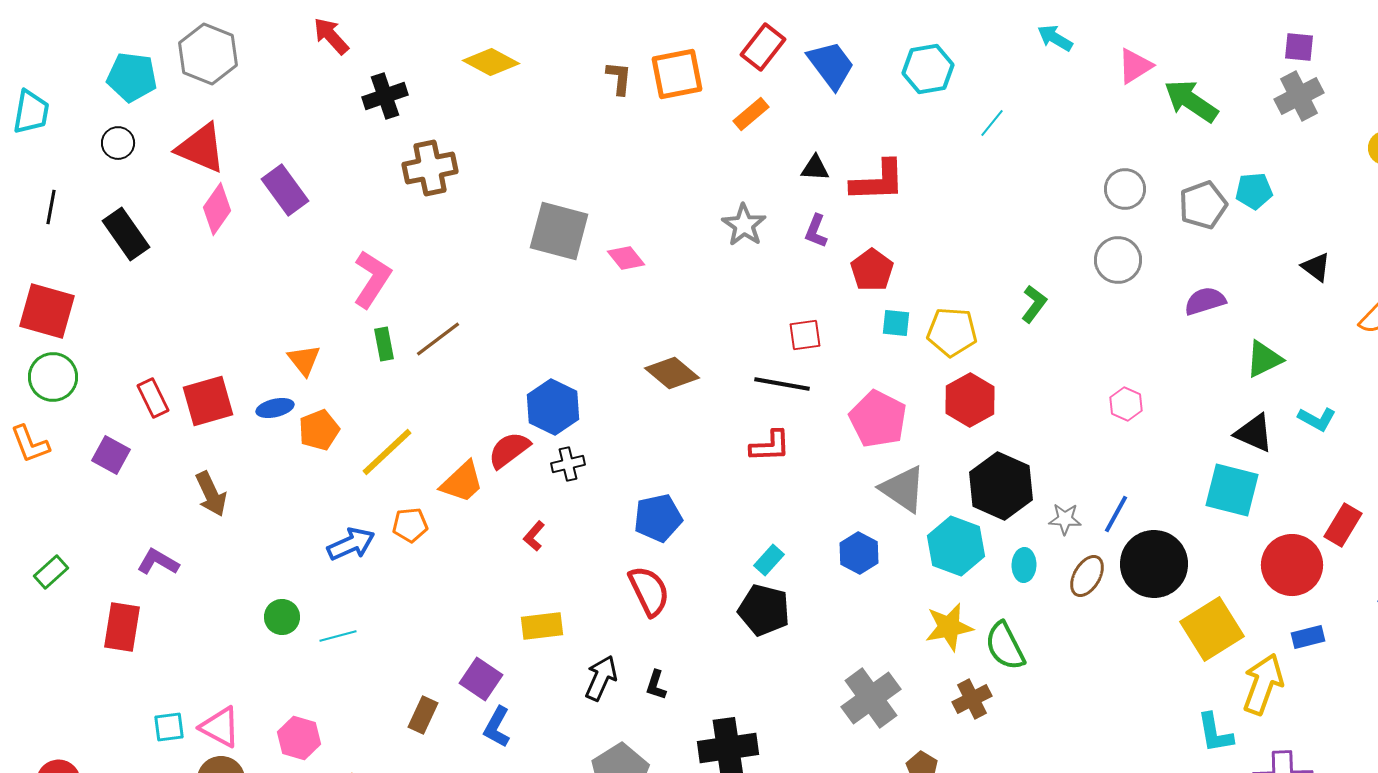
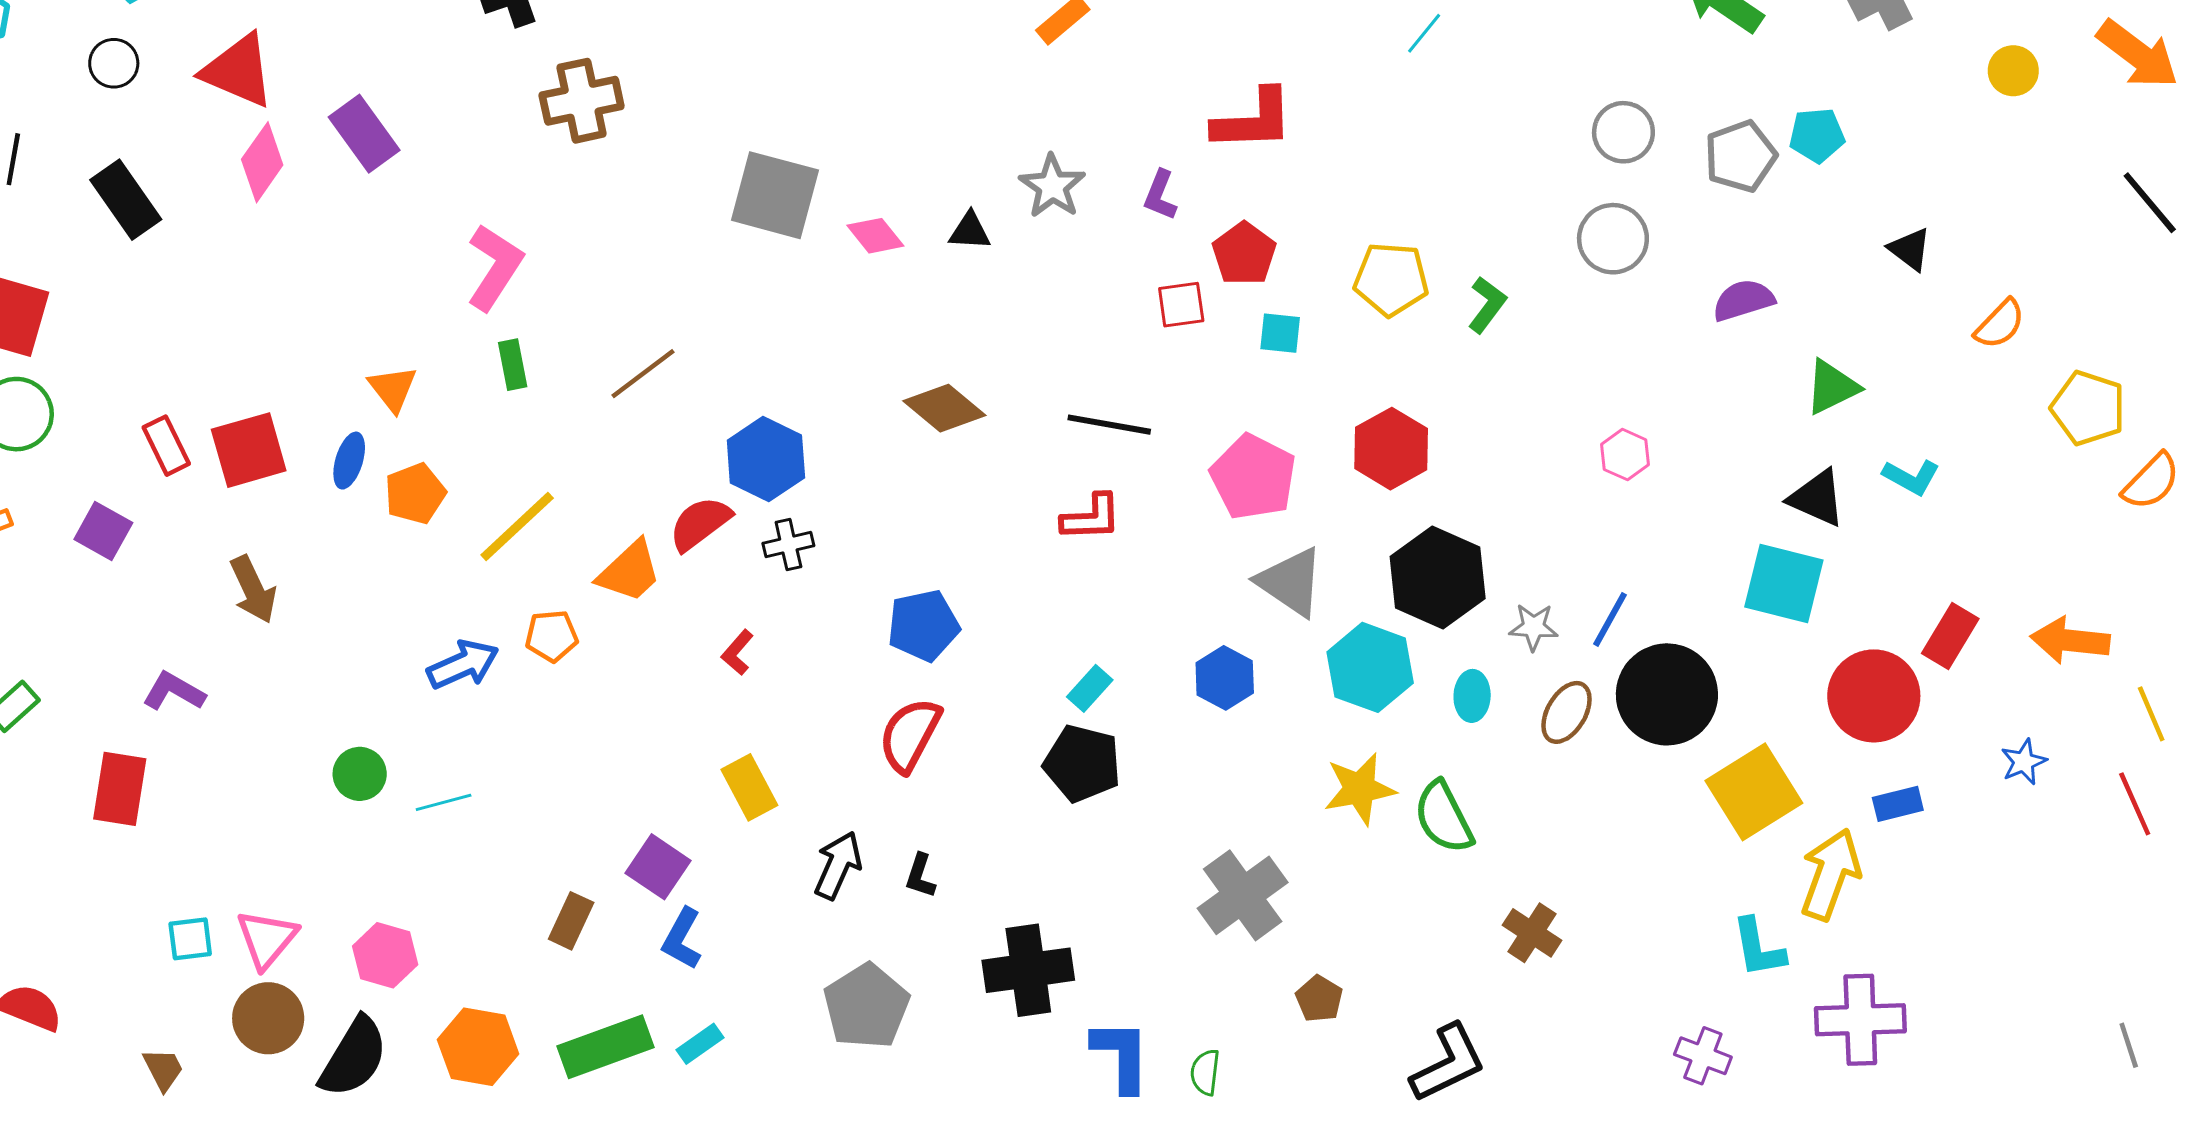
black triangle: (815, 168) -> (970, 231), moved
yellow pentagon: (952, 332) -> (1391, 279), moved
red square: (805, 335) -> (1181, 305), moved
brown line: (438, 339) -> (643, 374), moved
blue ellipse: (275, 408) -> (349, 461), turned -60
red semicircle: (649, 591) -> (910, 735), turned -126
yellow rectangle: (542, 626) -> (749, 787), turned 69
brown cross: (972, 699) -> (1532, 933), moved, turned -30
pink triangle: (220, 727) -> (267, 939), turned 42

